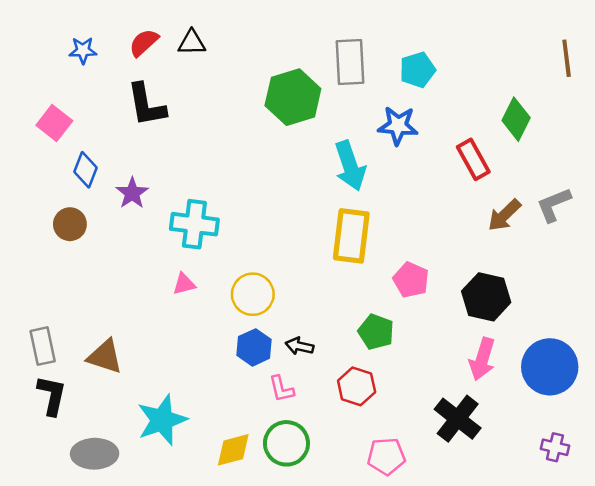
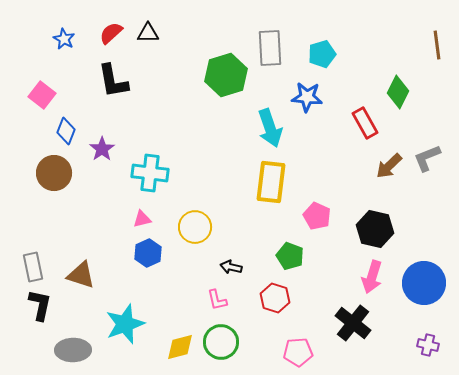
blue star: (83, 50) -> (64, 39), turned 30
brown circle: (70, 224) -> (54, 173), size x1.4
blue hexagon: (254, 347) -> (148, 253), moved

